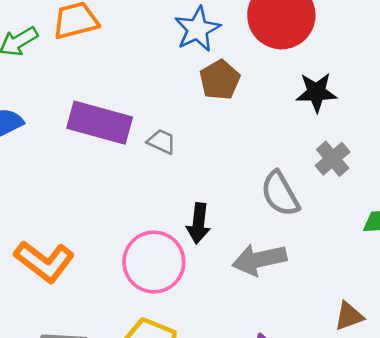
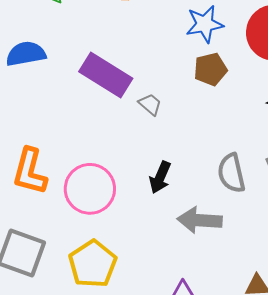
orange L-shape: (44, 261) -> (30, 171), turned 51
pink circle: (154, 262) -> (90, 189), moved

